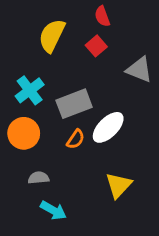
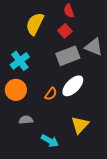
gray rectangle: (74, 104) -> (68, 56), moved
cyan arrow: (53, 210) -> (50, 141), moved

